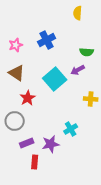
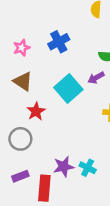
cyan cross: (71, 129) -> (88, 168), moved, turned -32
purple rectangle: (27, 143) -> (20, 176), moved
red rectangle: (35, 162) -> (44, 188), size x1.5

